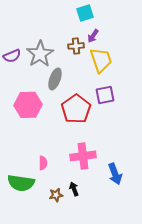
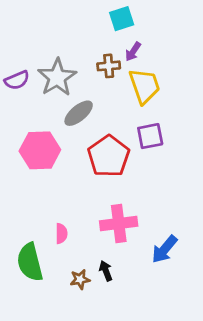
gray ellipse: (55, 79) -> (79, 113), turned 30
blue arrow: (115, 174) -> (165, 249), turned 60
green semicircle: (21, 183) -> (30, 262), turned 68

